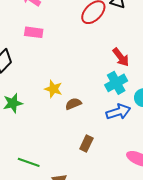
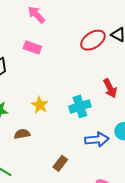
cyan cross: (116, 83) -> (80, 106), moved
brown semicircle: (73, 104) -> (22, 134), moved

